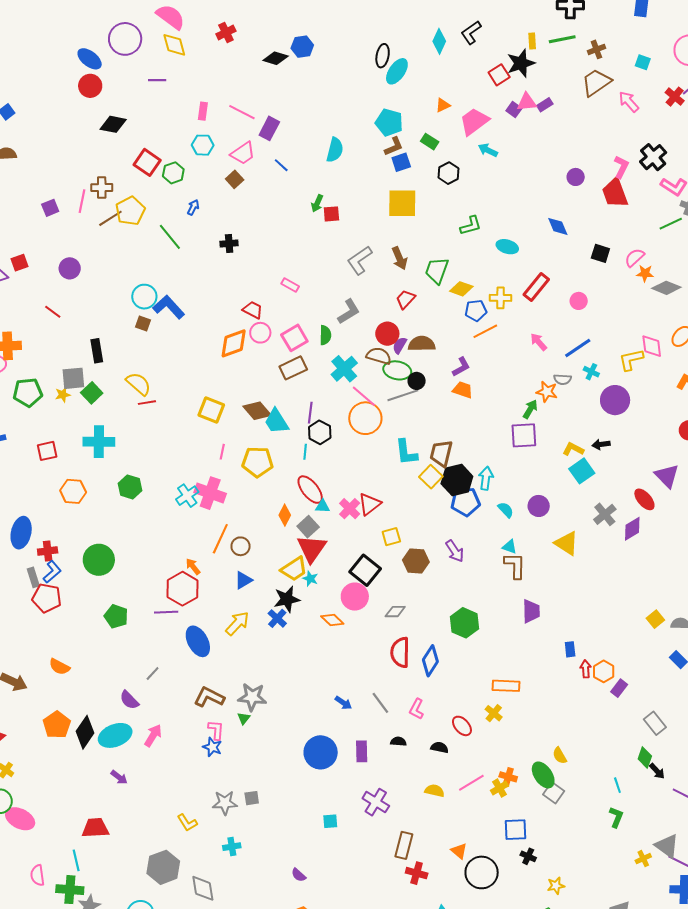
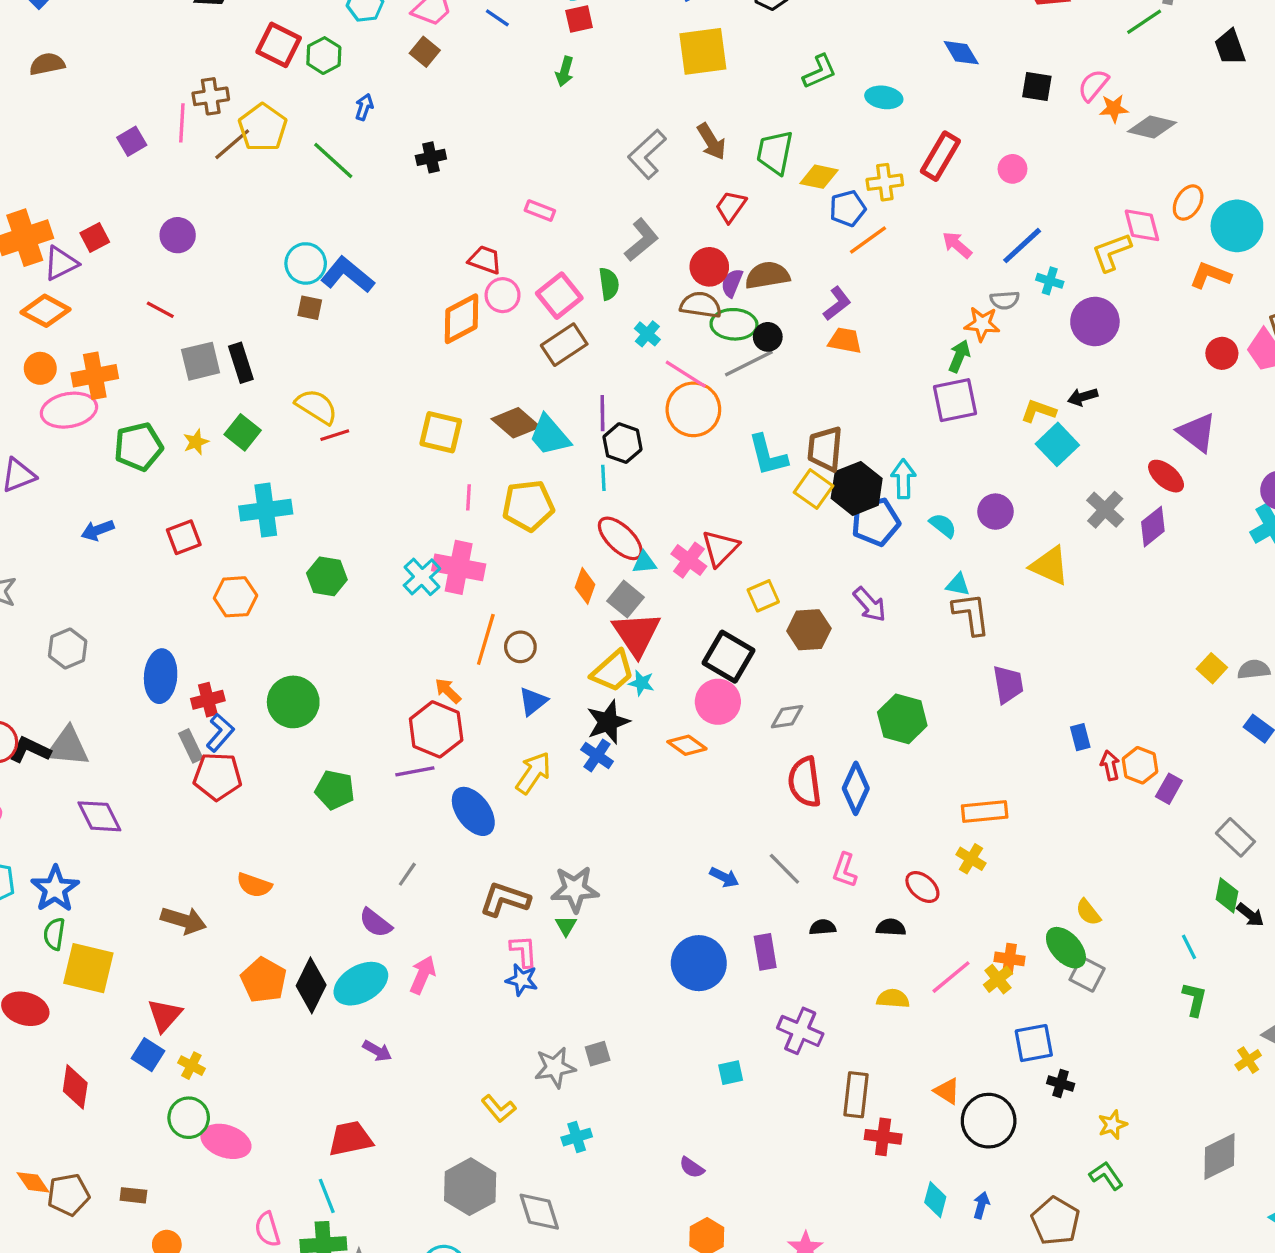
red square: (331, 214) -> (579, 19), moved
cyan cross: (344, 369) -> (647, 334), size x0.6
gray square: (73, 378) -> (201, 361), moved

